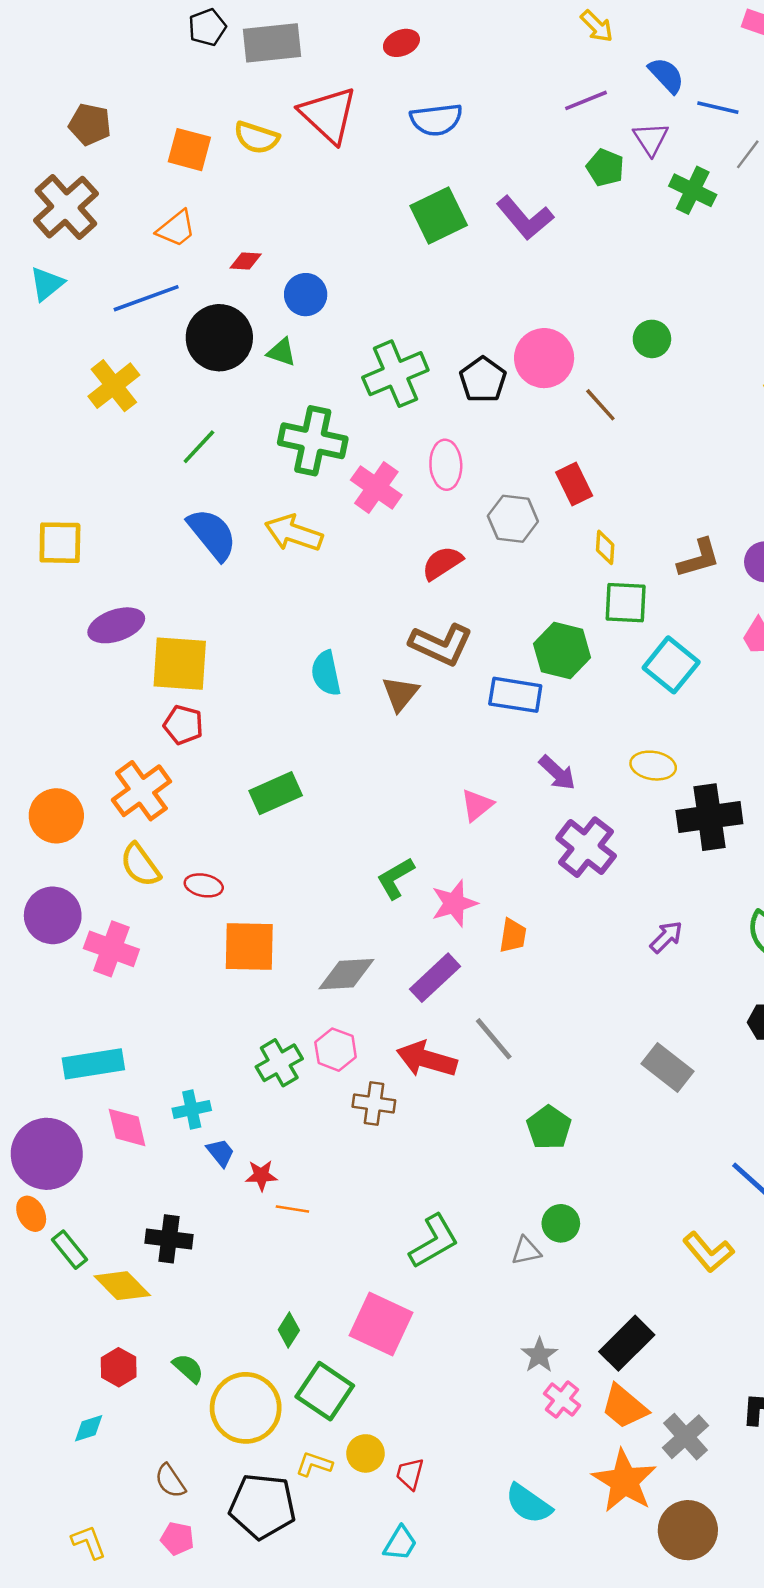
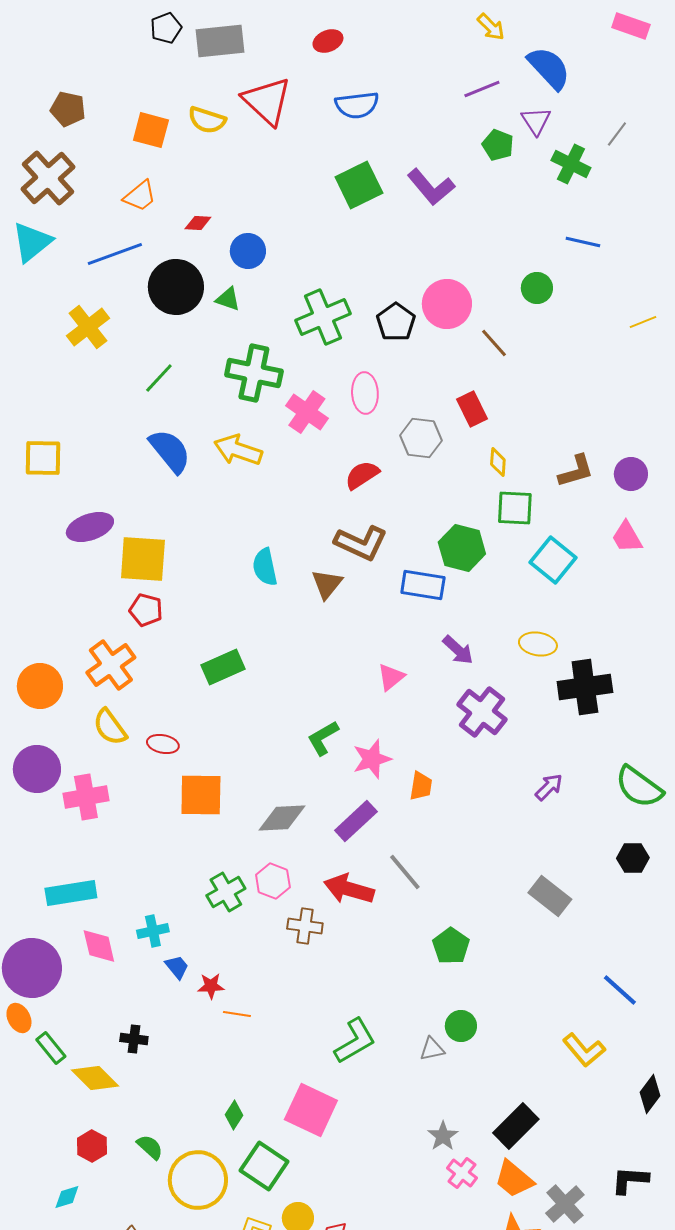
blue semicircle: (666, 75) -> (549, 68), size x1.4
blue line: (718, 108) -> (583, 242), moved
cyan triangle: (47, 284) -> (32, 242), size x1.4
pink cross: (111, 949) -> (86, 797), turned -30
black cross: (169, 1239) -> (134, 1039), size x0.7

